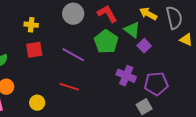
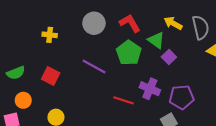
red square: (34, 50) -> (51, 76), moved, turned 36
red line: (69, 87) -> (124, 100), moved

